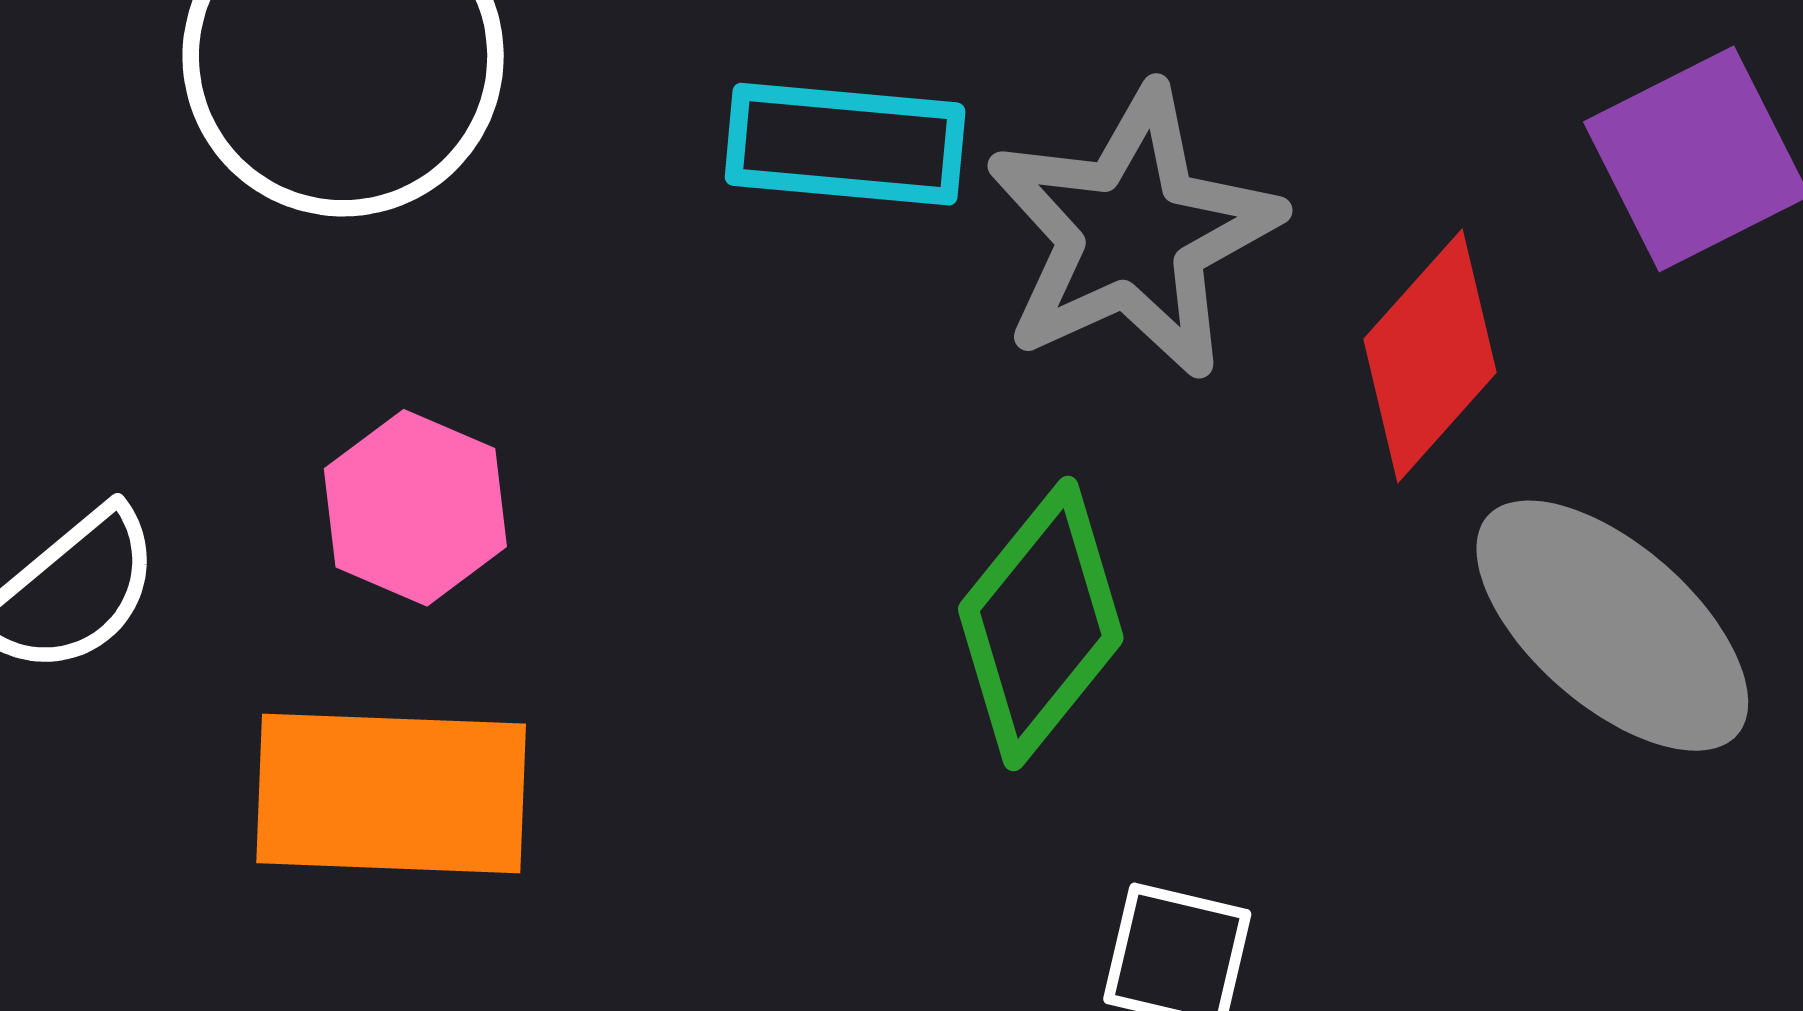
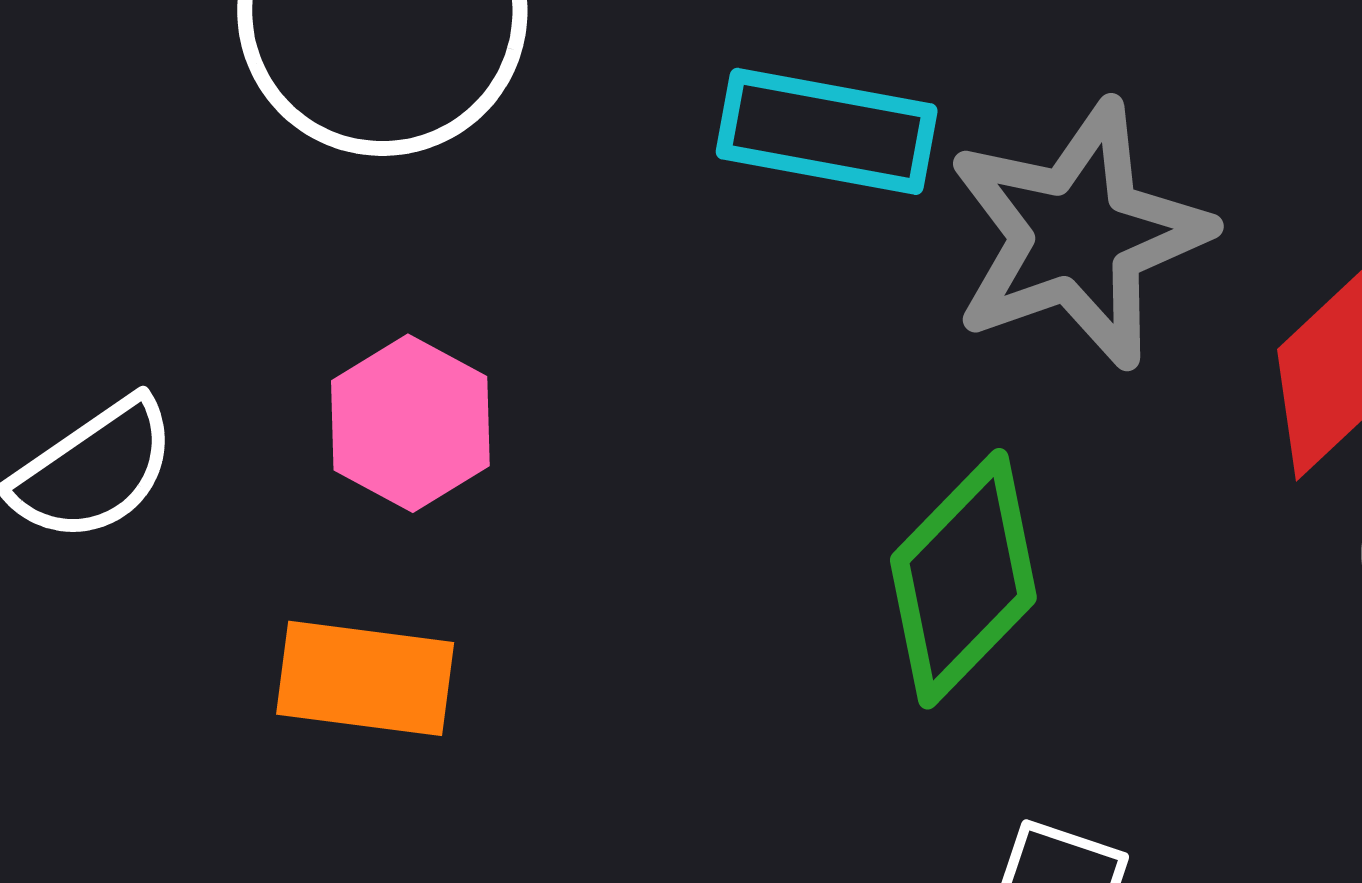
orange rectangle: (391, 793) -> (365, 678), size x0.7

